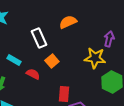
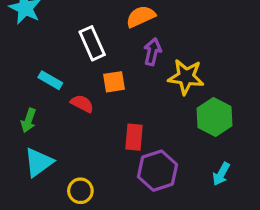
purple arrow: (109, 39) -> (152, 52), moved
orange square: (52, 61) -> (114, 82), turned 32

